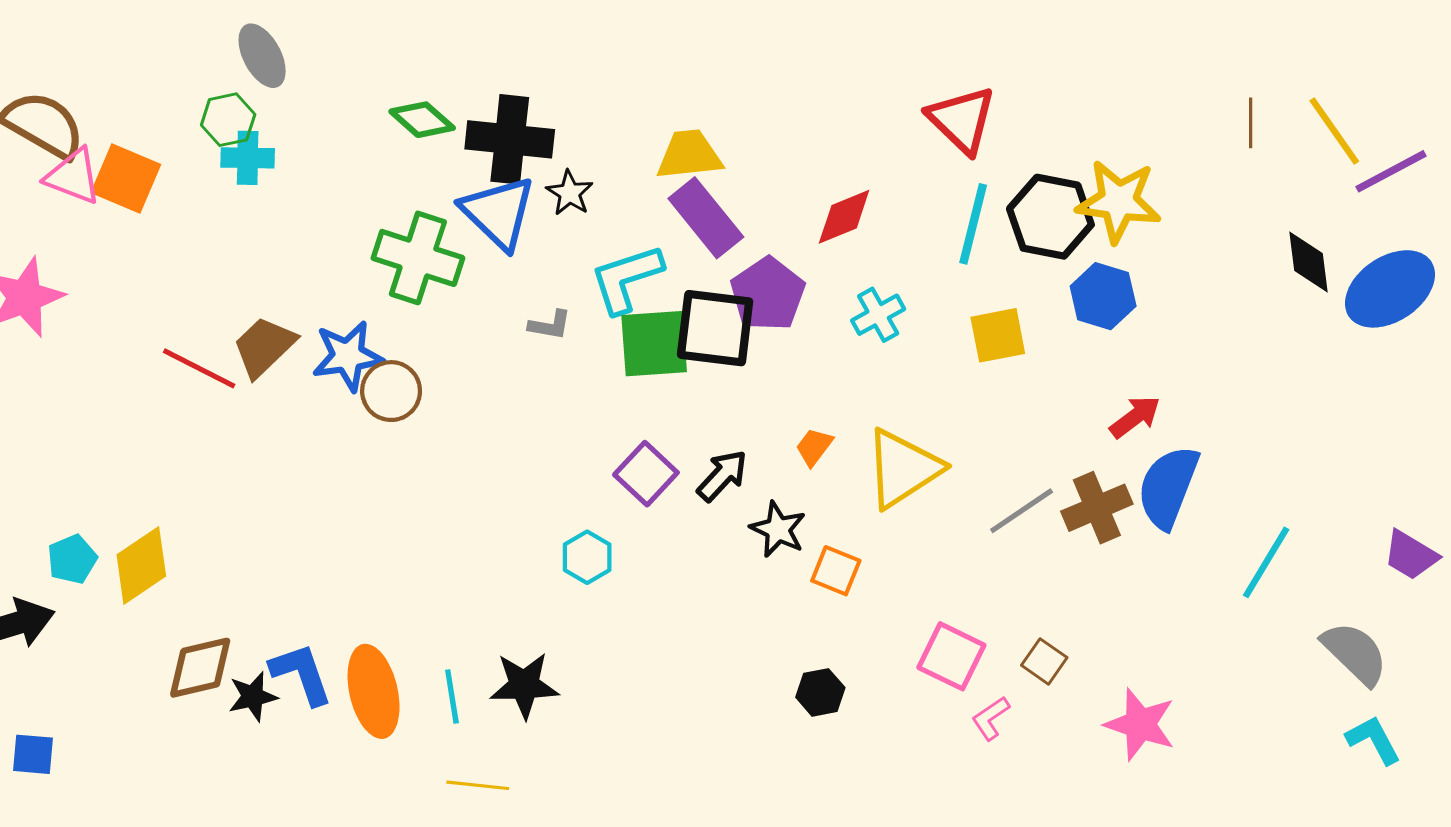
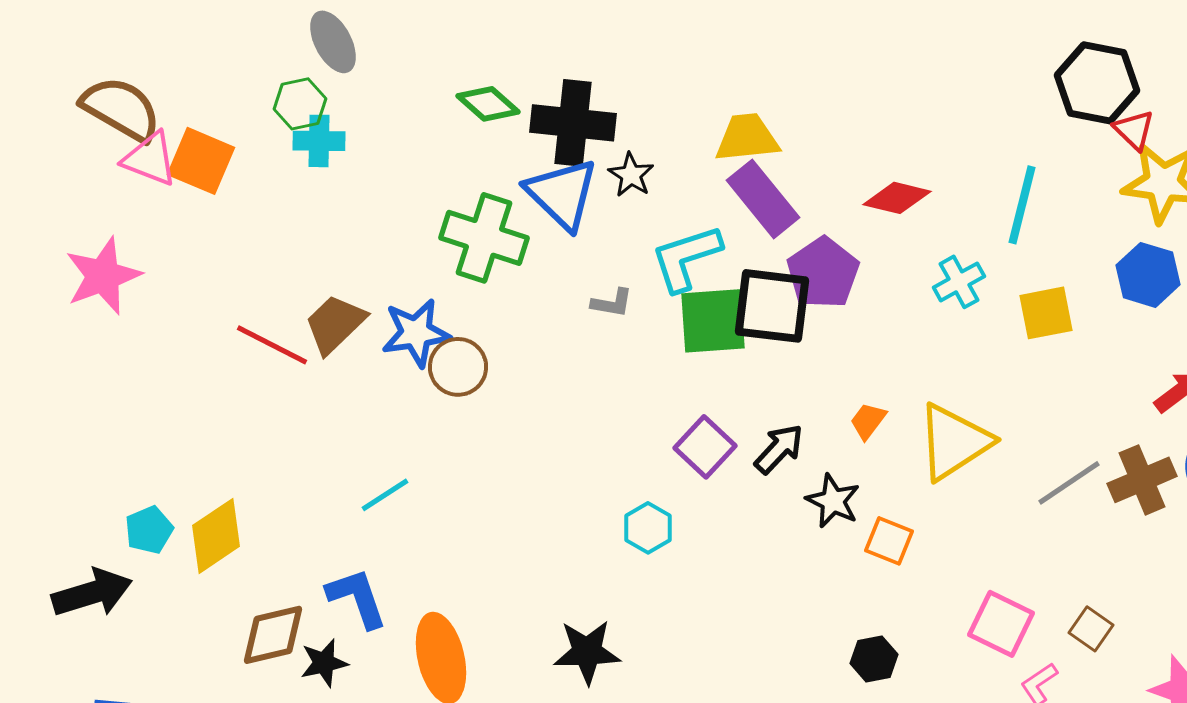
red triangle: (962, 120) -> (1134, 130), moved, size x0.6
red diamond: (844, 217) -> (897, 198), turned 36
black hexagon: (1050, 217) -> (1097, 83), moved
cyan cross: (878, 315) -> (959, 282), moved
blue L-shape: (301, 674) -> (357, 598), moved
cyan line: (452, 697) -> (385, 495), moved, turned 66

